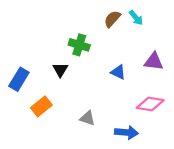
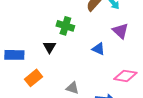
purple triangle: (154, 61) -> (120, 31), moved, turned 36
blue rectangle: (19, 79) -> (14, 55), turned 60

